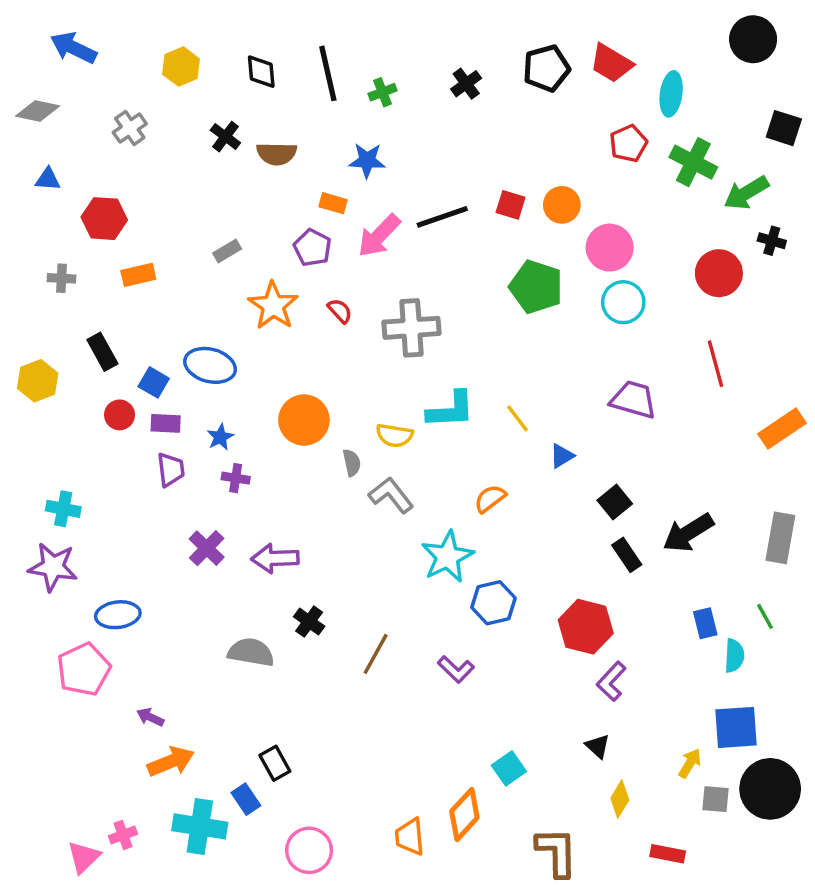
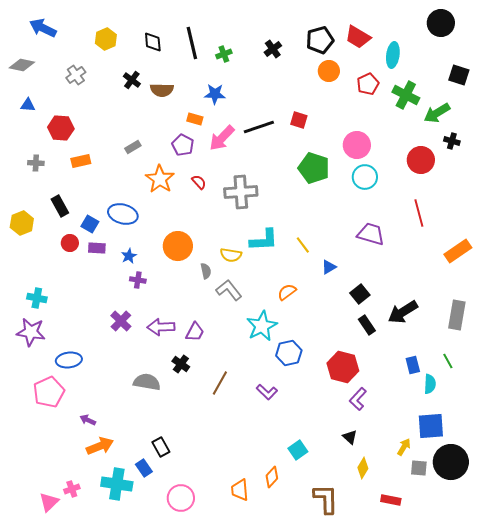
orange circle: (562, 205) -> (329, 71), moved
purple trapezoid: (171, 470) -> (195, 332), moved, turned 35
orange diamond: (464, 814) -> (272, 477), size x0.7

